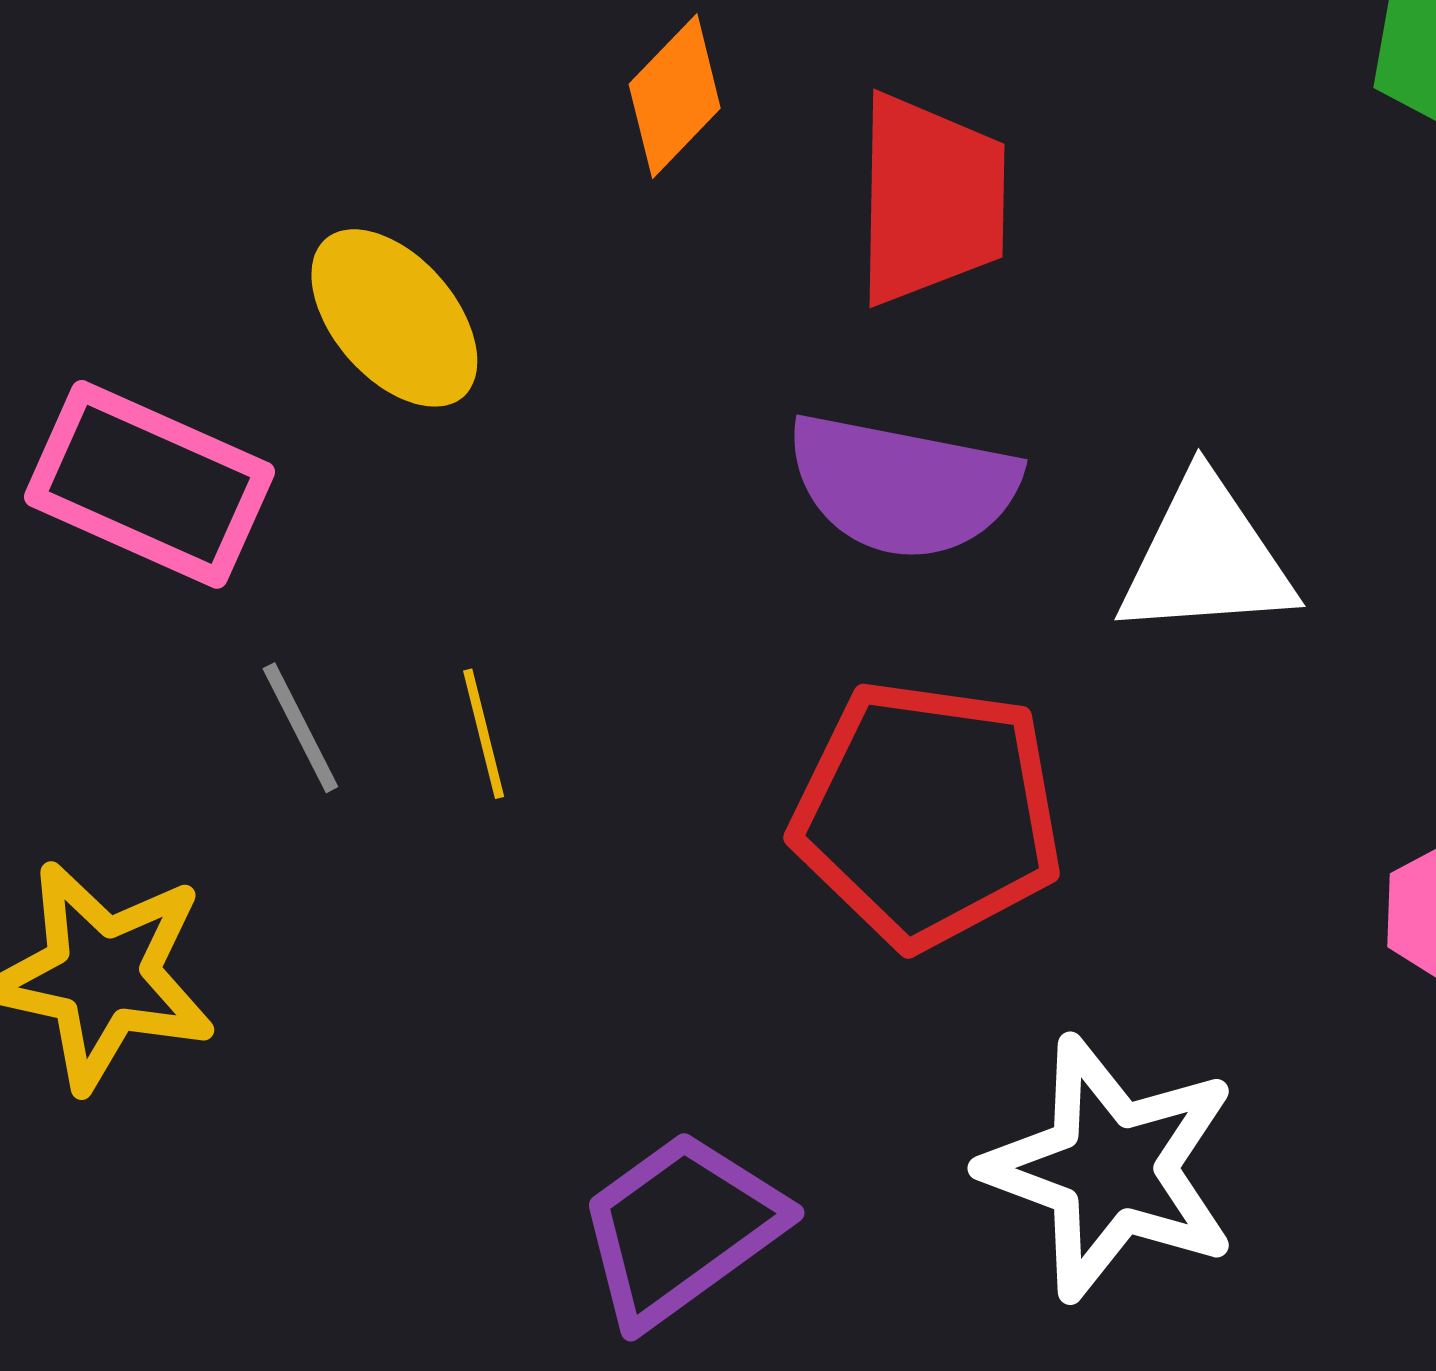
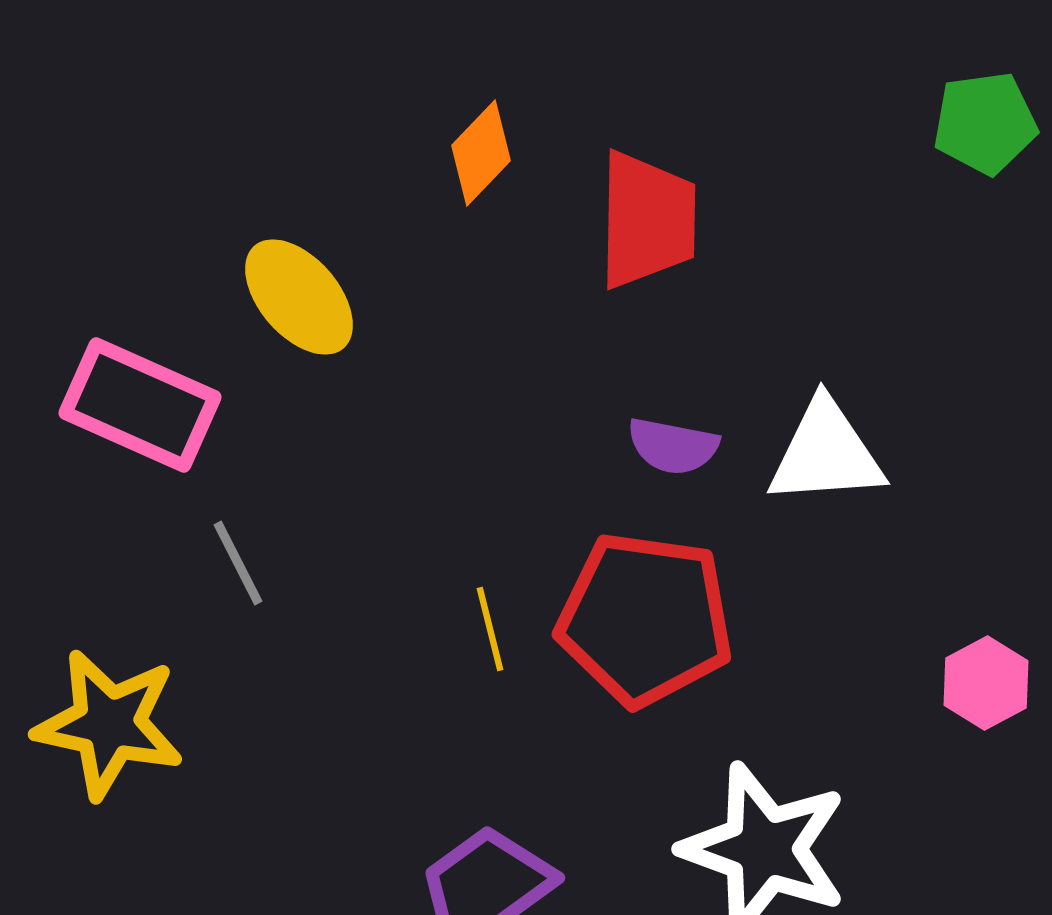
purple semicircle: (903, 486) -> (673, 446), moved, size x0.6
yellow line: (484, 734) -> (490, 629), moved

